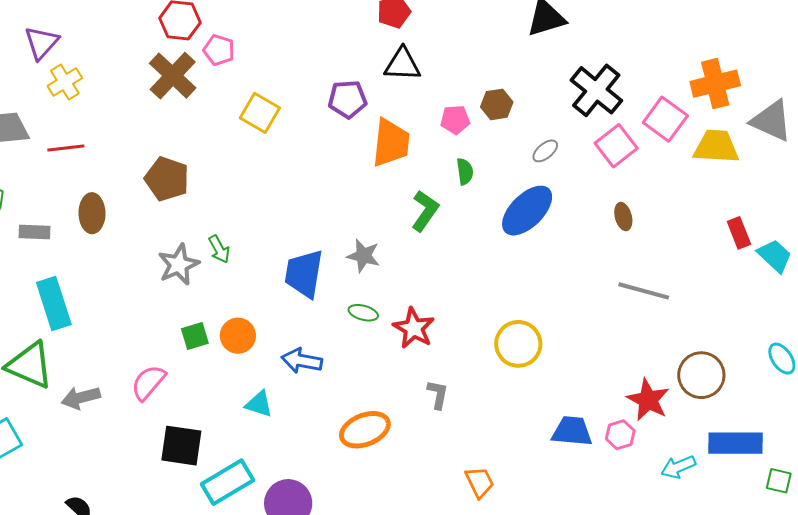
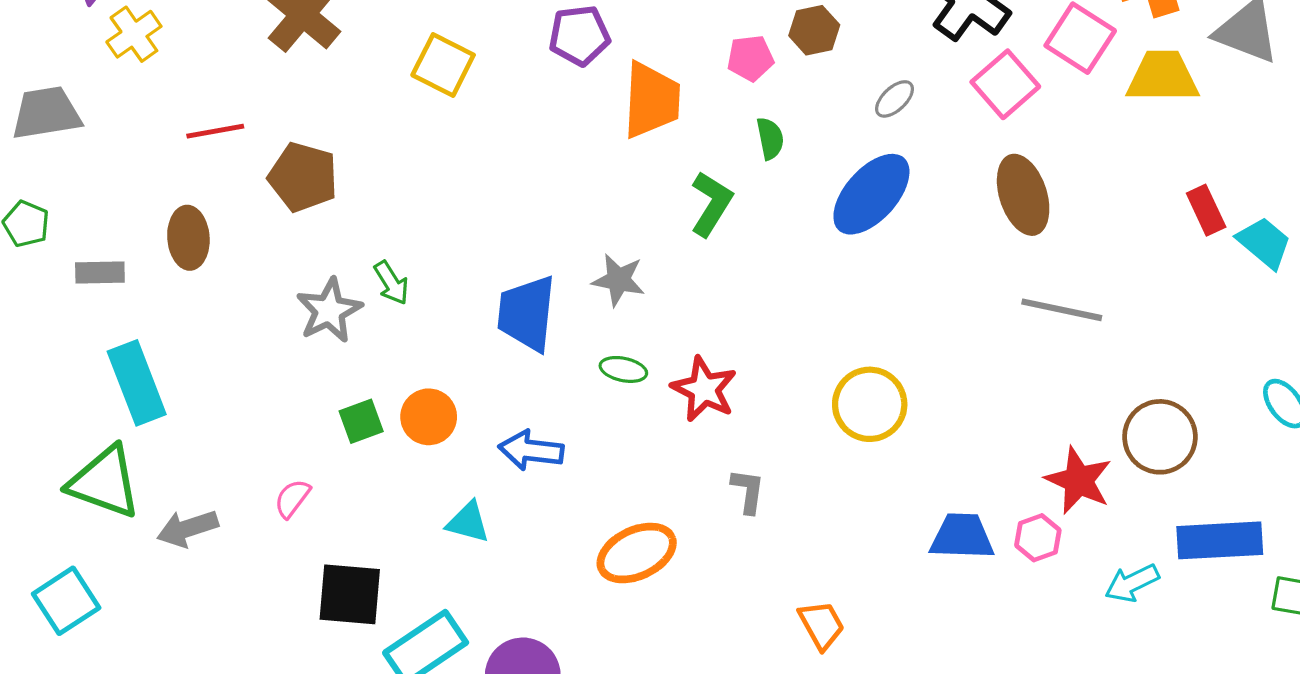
red line: (66, 148) -> (215, 131), moved
brown ellipse: (623, 217) -> (1023, 195), size x1.8
pink semicircle: (148, 383) -> (292, 498), size x0.7

